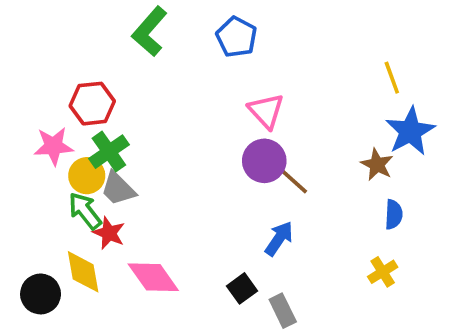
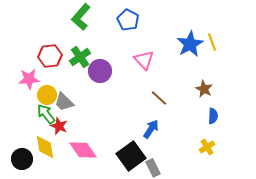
blue star: (410, 131) -> (190, 44), moved
green cross: (109, 152) -> (80, 57), moved
purple circle: (264, 161) -> (100, 71), moved
black square: (242, 288) -> (131, 156), size x1.8

